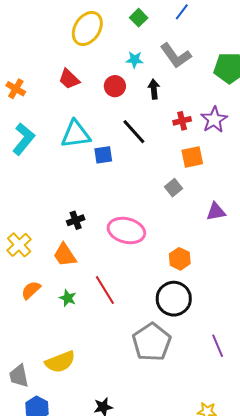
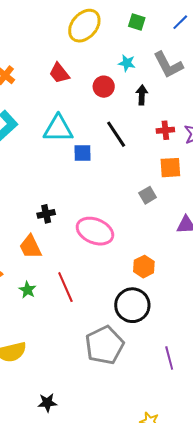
green square: (139, 18) -> (137, 22), turned -36

